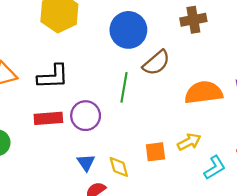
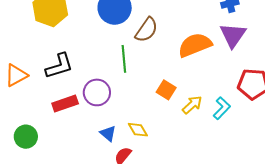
yellow arrow: (189, 142) -> (192, 105), moved
orange square: (155, 152) -> (166, 90), moved, turned -36

